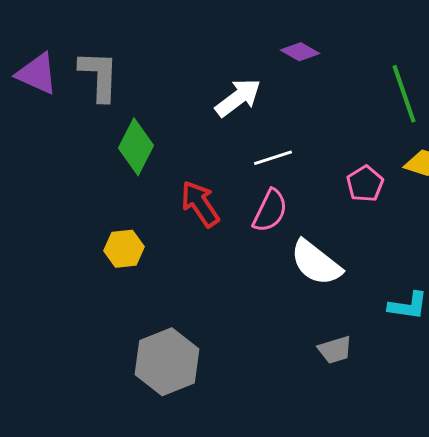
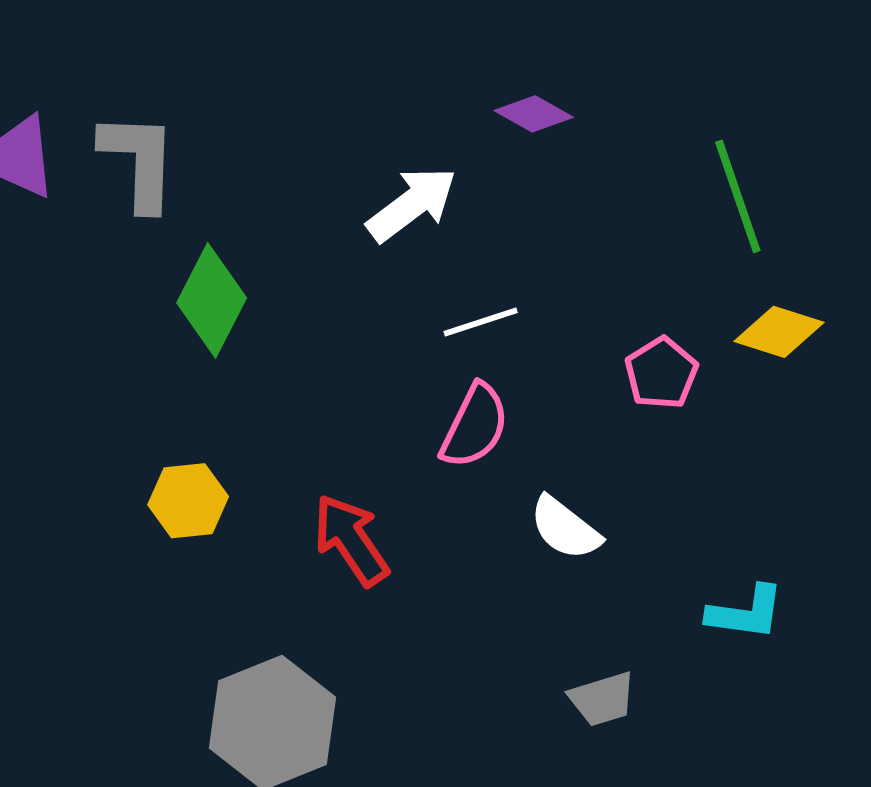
red arrow: (200, 204) -> (351, 540), moved
white semicircle: (316, 263) -> (565, 528), size x0.7

